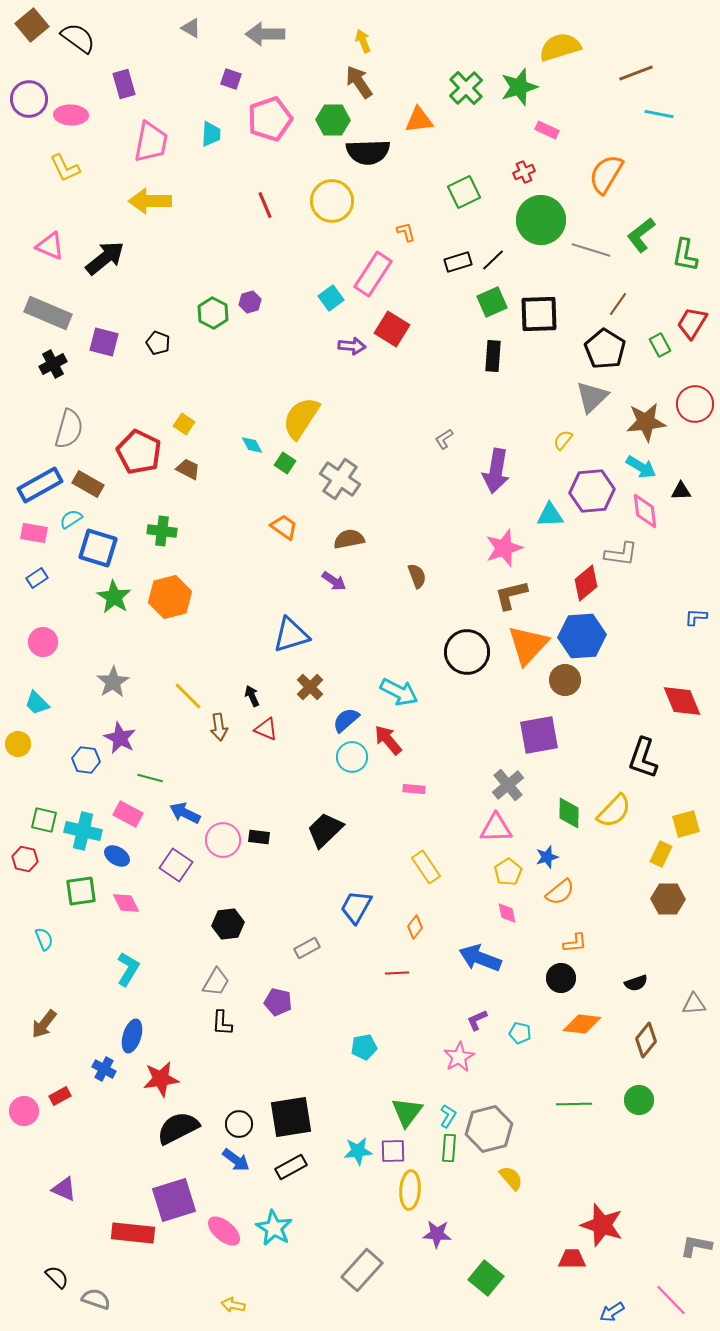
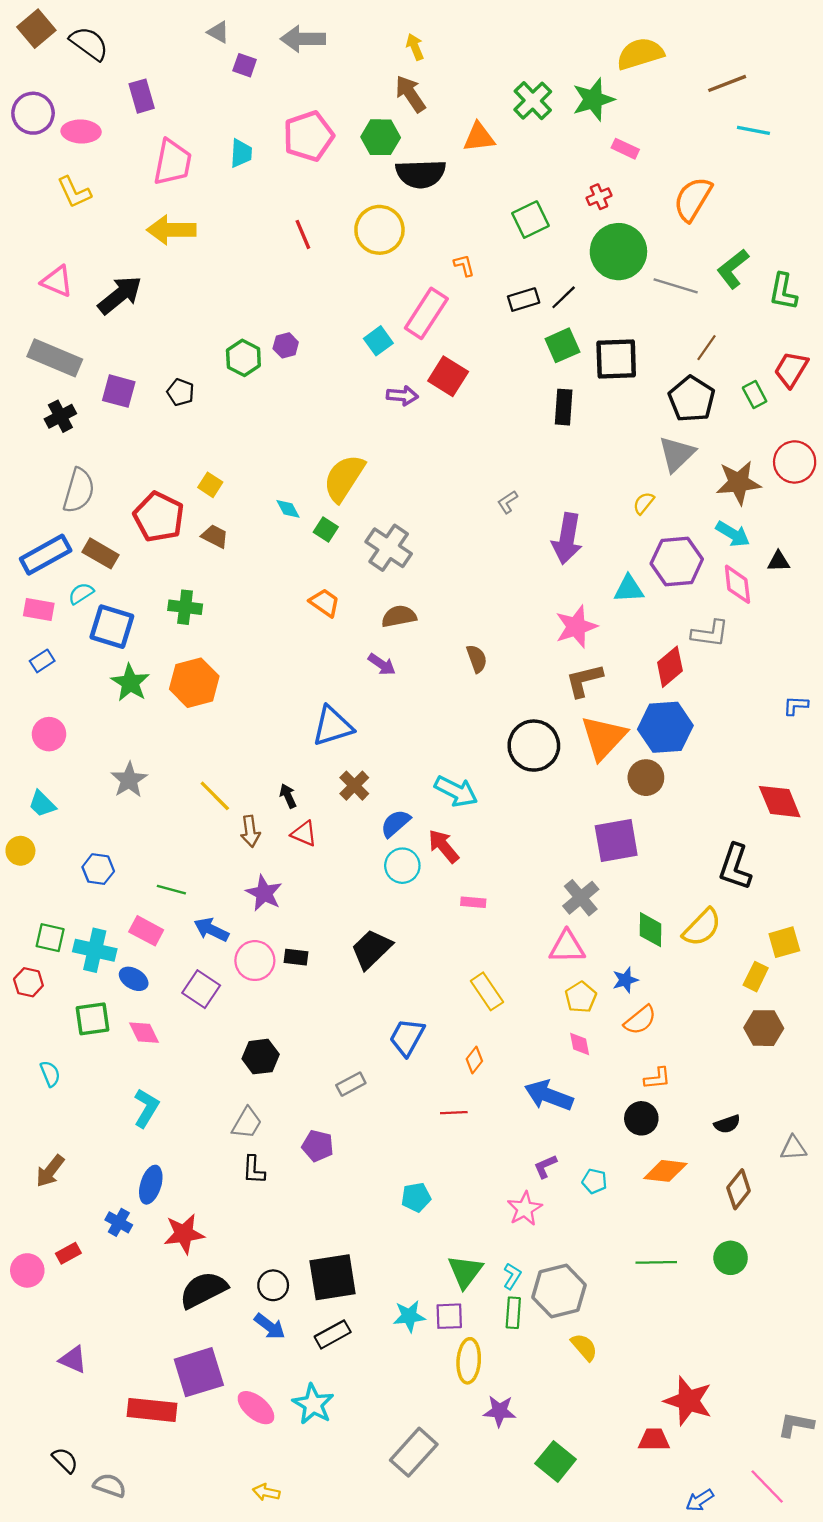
purple square: (231, 79) -> (245, 65), moved
purple star: (120, 738) -> (264, 893), moved

